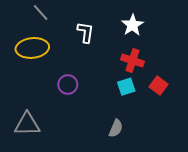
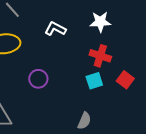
white star: (132, 25) -> (100, 22), turned 30
white L-shape: (86, 32) -> (55, 29), turned -70

